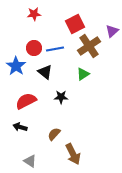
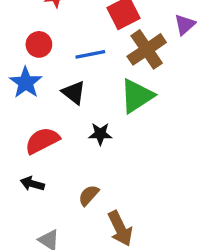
red circle: (34, 48) -> (39, 44), moved
green triangle: (83, 74) -> (137, 96), size x1.6

